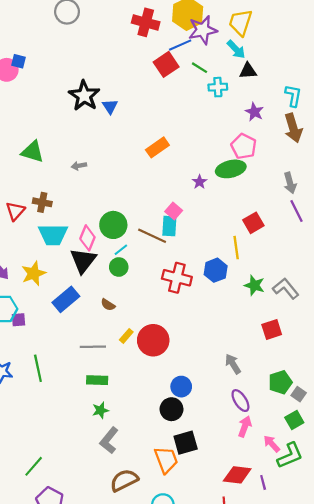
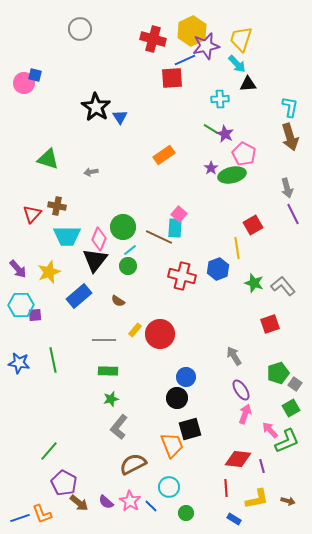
red square: (166, 64) -> (172, 78), turned 30
green line: (200, 68) -> (211, 129), moved
purple star: (254, 112) -> (225, 134), moved
purple star: (200, 182) -> (211, 168), moved

